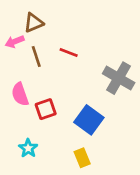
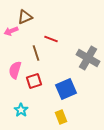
brown line: (36, 56) -> (36, 53), moved
pink semicircle: (20, 94) -> (15, 70), turned 36
blue square: (89, 120) -> (66, 89), turned 30

